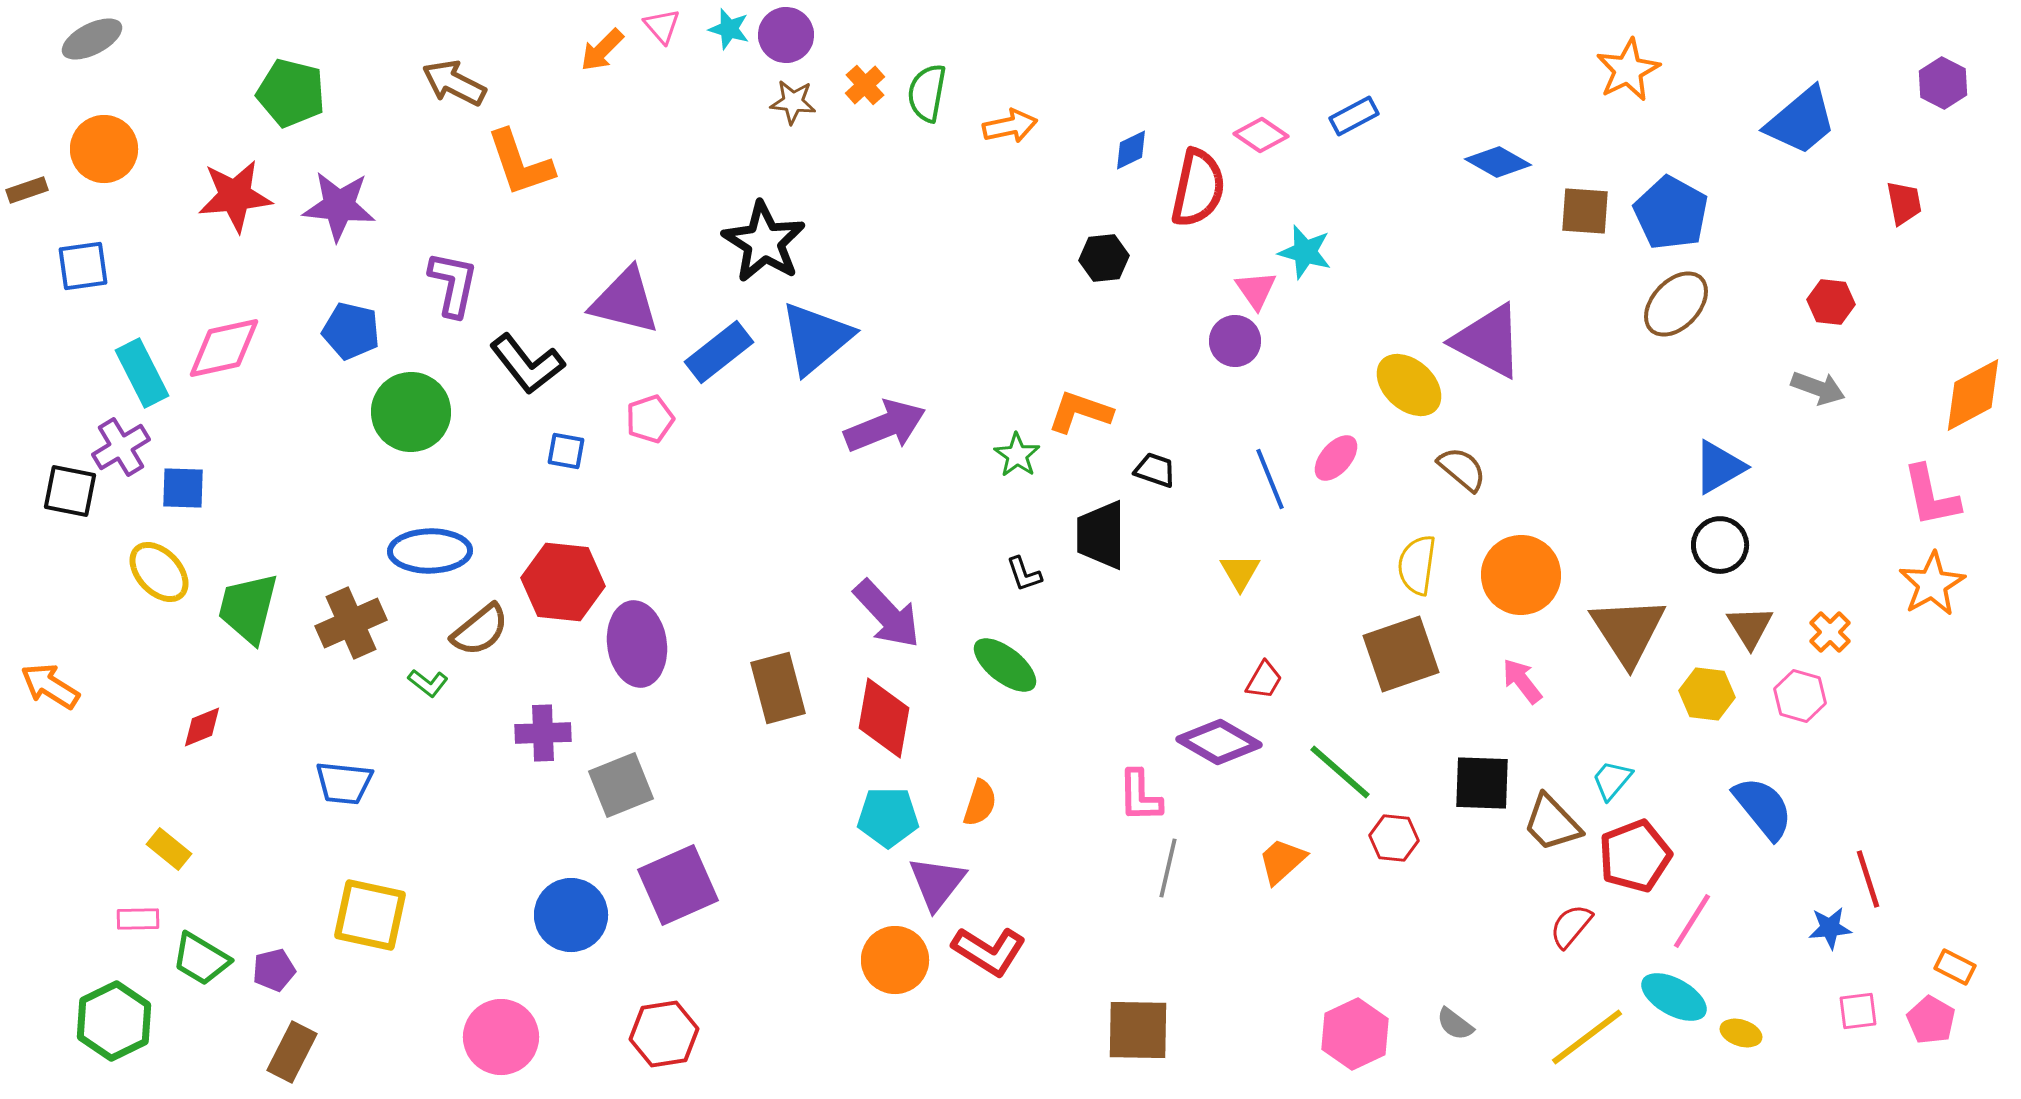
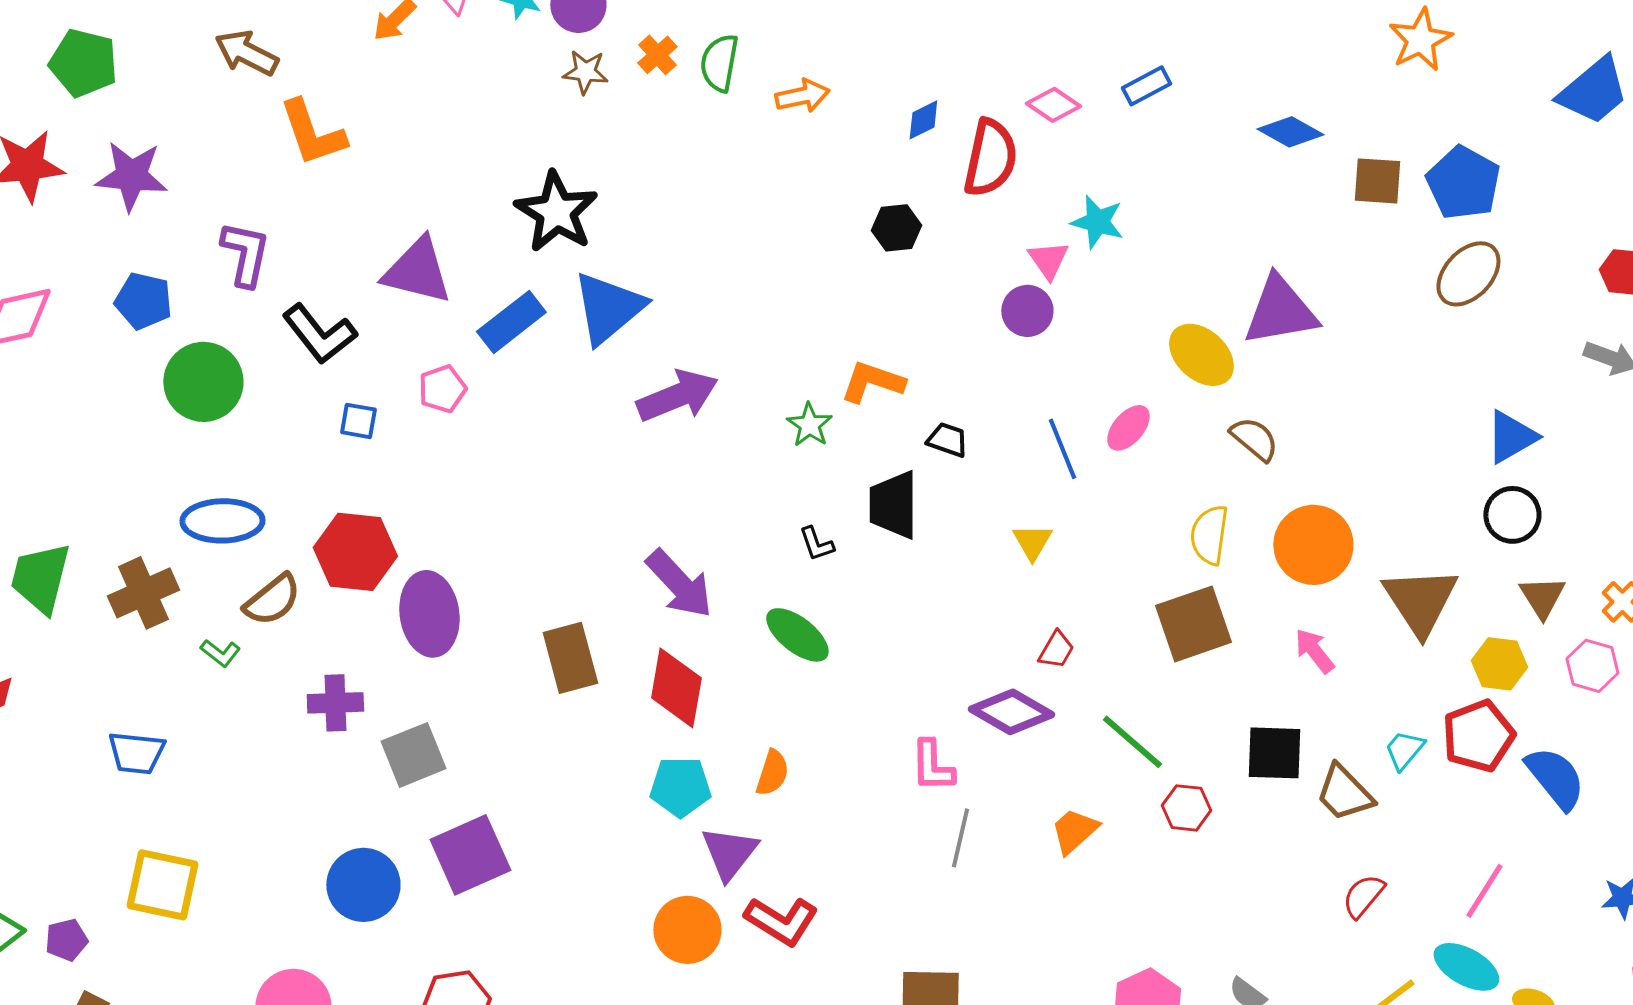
purple triangle: (1488, 341) -> (1280, 311), turned -38
red pentagon: (1635, 856) -> (1478, 736), moved

